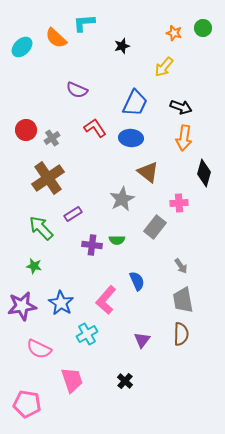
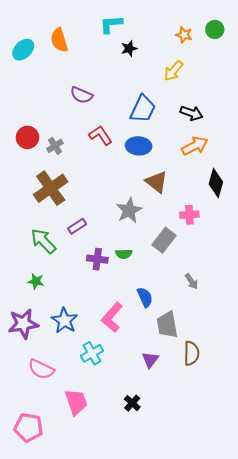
cyan L-shape: (84, 23) -> (111, 24), moved
orange semicircle: (56, 38) -> (59, 40), turned 30
orange arrow: (184, 138) -> (195, 146), turned -125
gray trapezoid: (183, 300) -> (167, 325), moved

